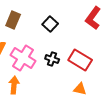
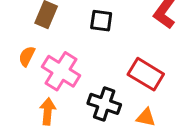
black square: (50, 24) -> (101, 21), turned -35
black cross: (52, 59) -> (104, 104), moved, size x1.5

